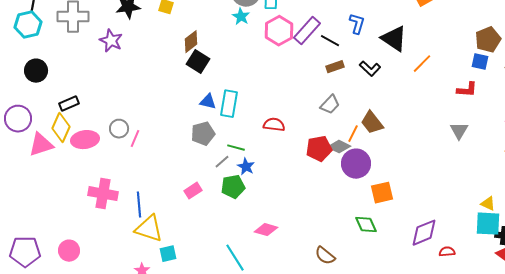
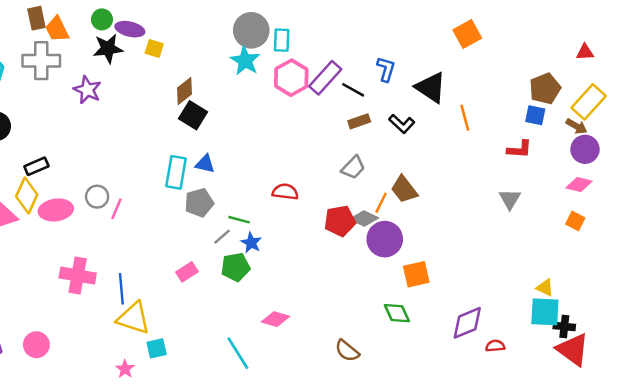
cyan star: (241, 17) -> (245, 61), size x1.4
orange line: (422, 64) -> (465, 118), turned -60
cyan rectangle: (229, 104) -> (176, 172), moved

